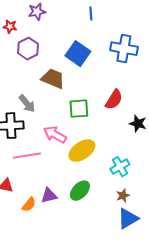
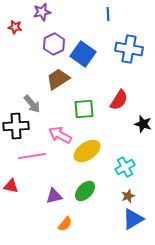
blue line: (91, 14) -> (108, 14), moved
purple hexagon: (28, 49) -> (54, 44), moved
brown trapezoid: (53, 79) -> (58, 79), turned -55
orange semicircle: (29, 205) -> (65, 224), moved

